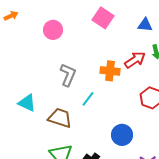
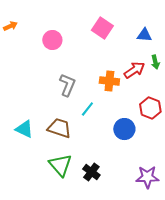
cyan triangle: (27, 103) -> (24, 129), moved
blue circle: (122, 135) -> (124, 129), moved

